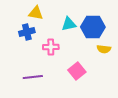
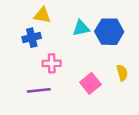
pink cross: (51, 47) -> (52, 63), moved
yellow semicircle: (104, 49) -> (122, 73), moved, turned -112

